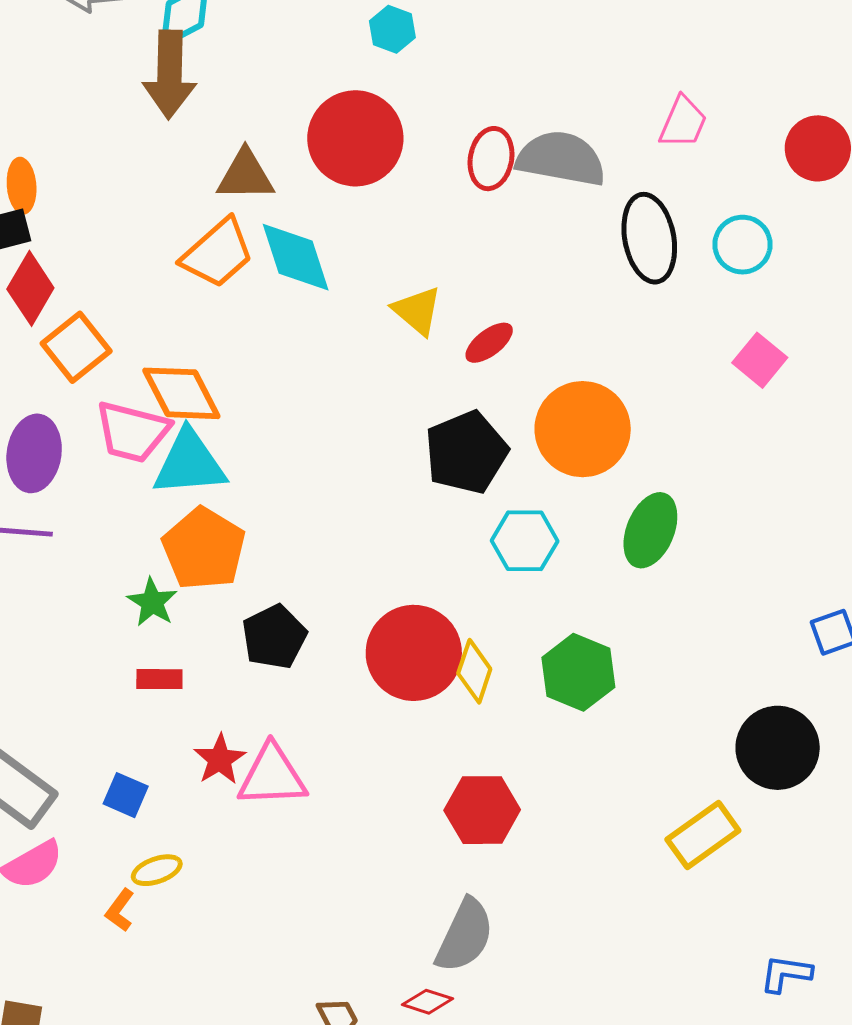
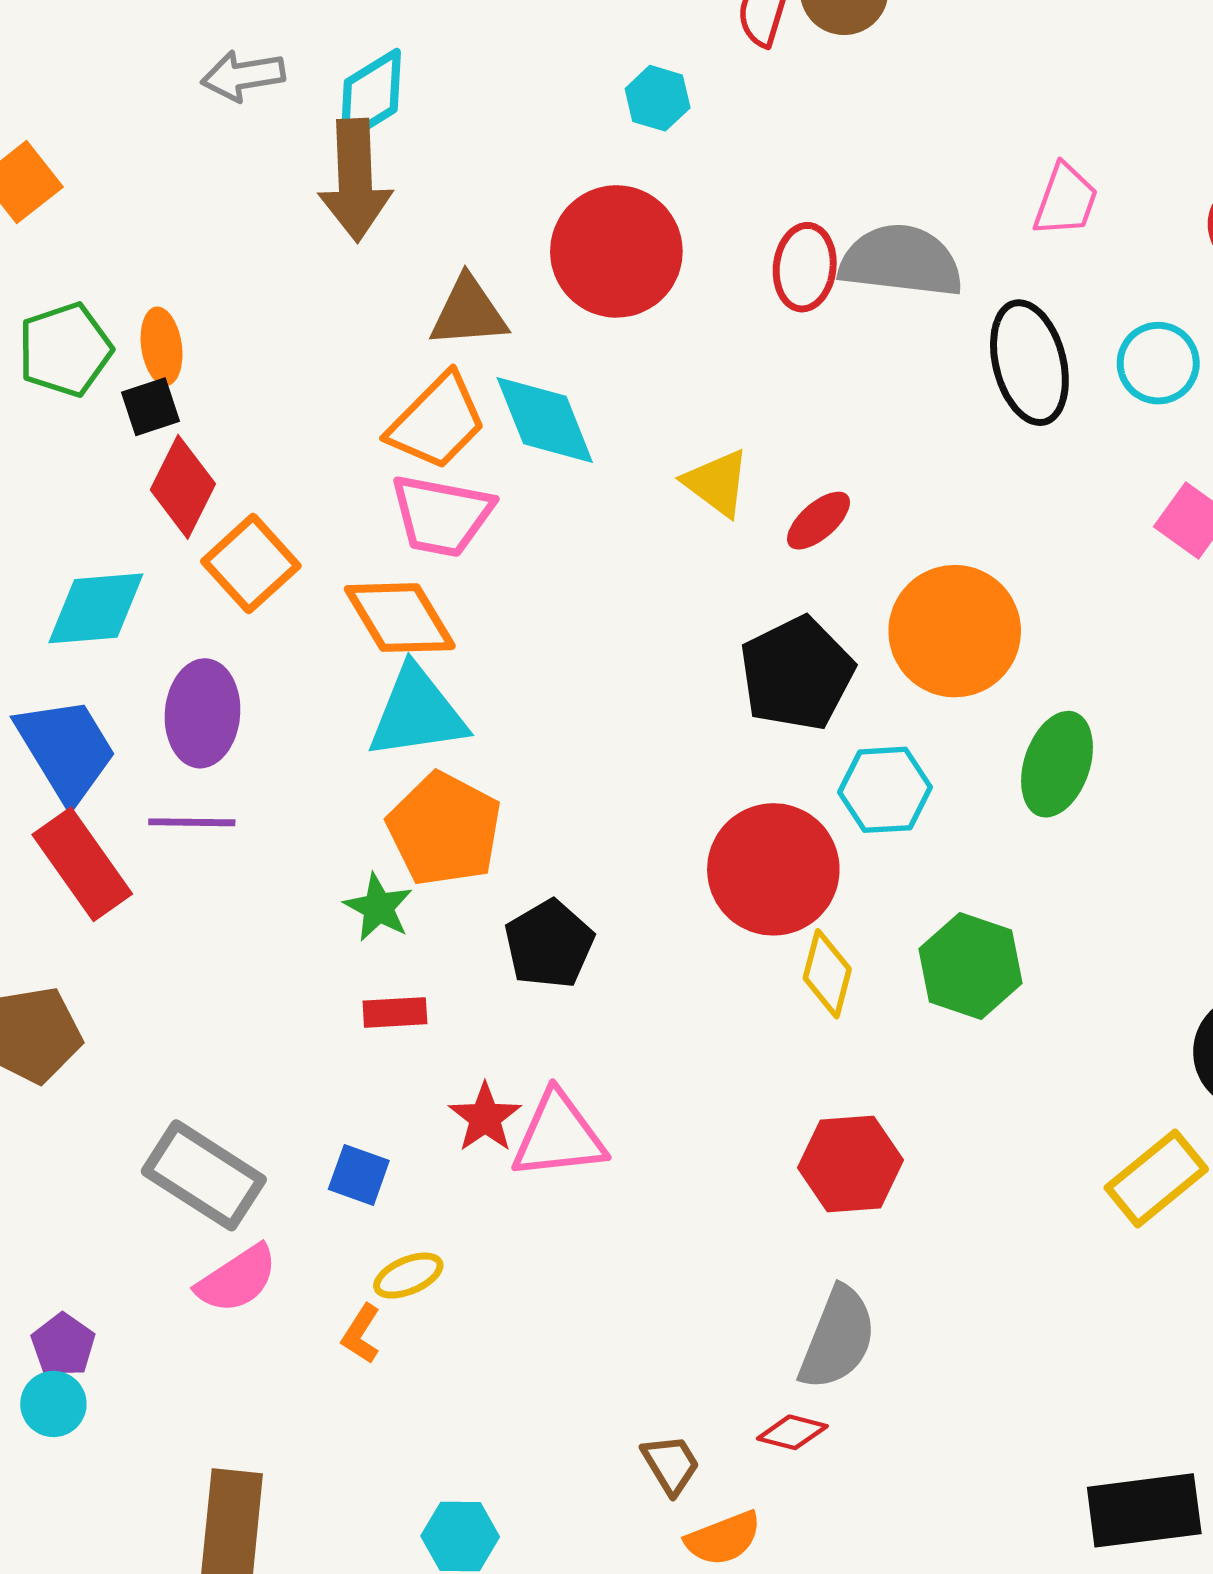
pink trapezoid: (132, 432) -> (442, 515), moved
red circle: (414, 653) -> (773, 869), moved

